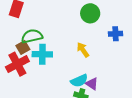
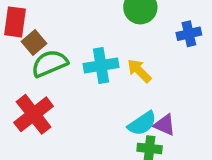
brown square: (23, 47) -> (34, 42), moved
cyan cross: (42, 54) -> (101, 66), moved

